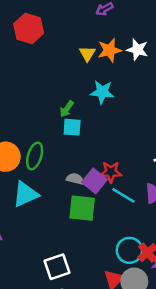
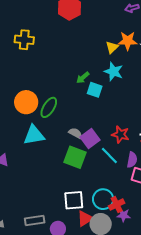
yellow triangle: (87, 54) -> (112, 47), moved
cyan square: (72, 127) -> (95, 90), moved
red star: (111, 172) -> (120, 135), moved
white square: (57, 267) -> (74, 200), moved

